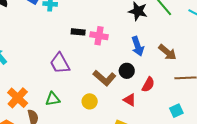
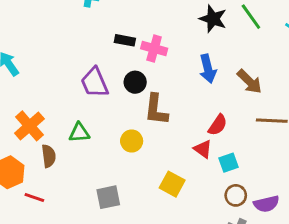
black circle: (127, 71) -> (135, 82), moved
brown L-shape: (104, 78) -> (156, 110), turned 50
red triangle: (130, 100) -> (203, 149), moved
cyan square: (176, 111) -> (229, 163), moved

